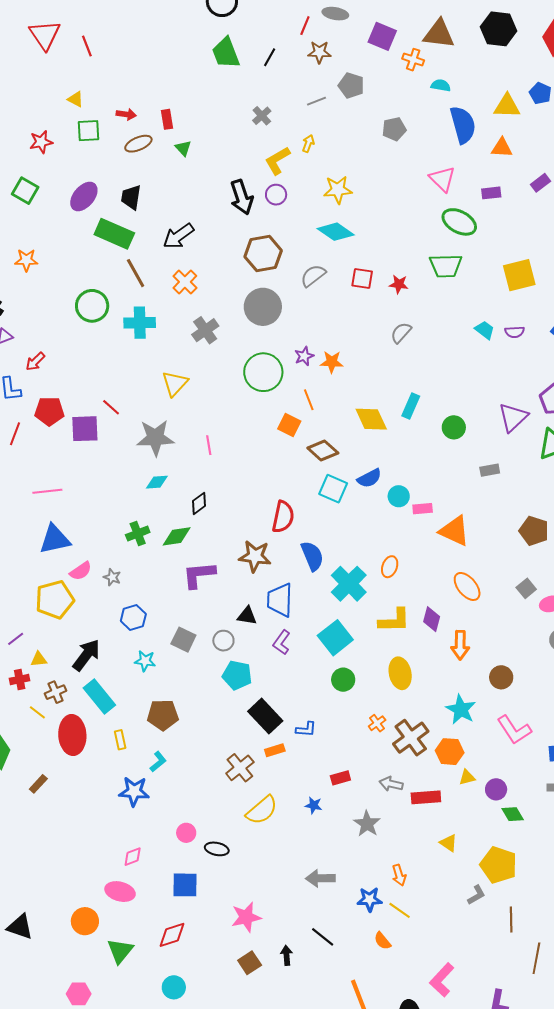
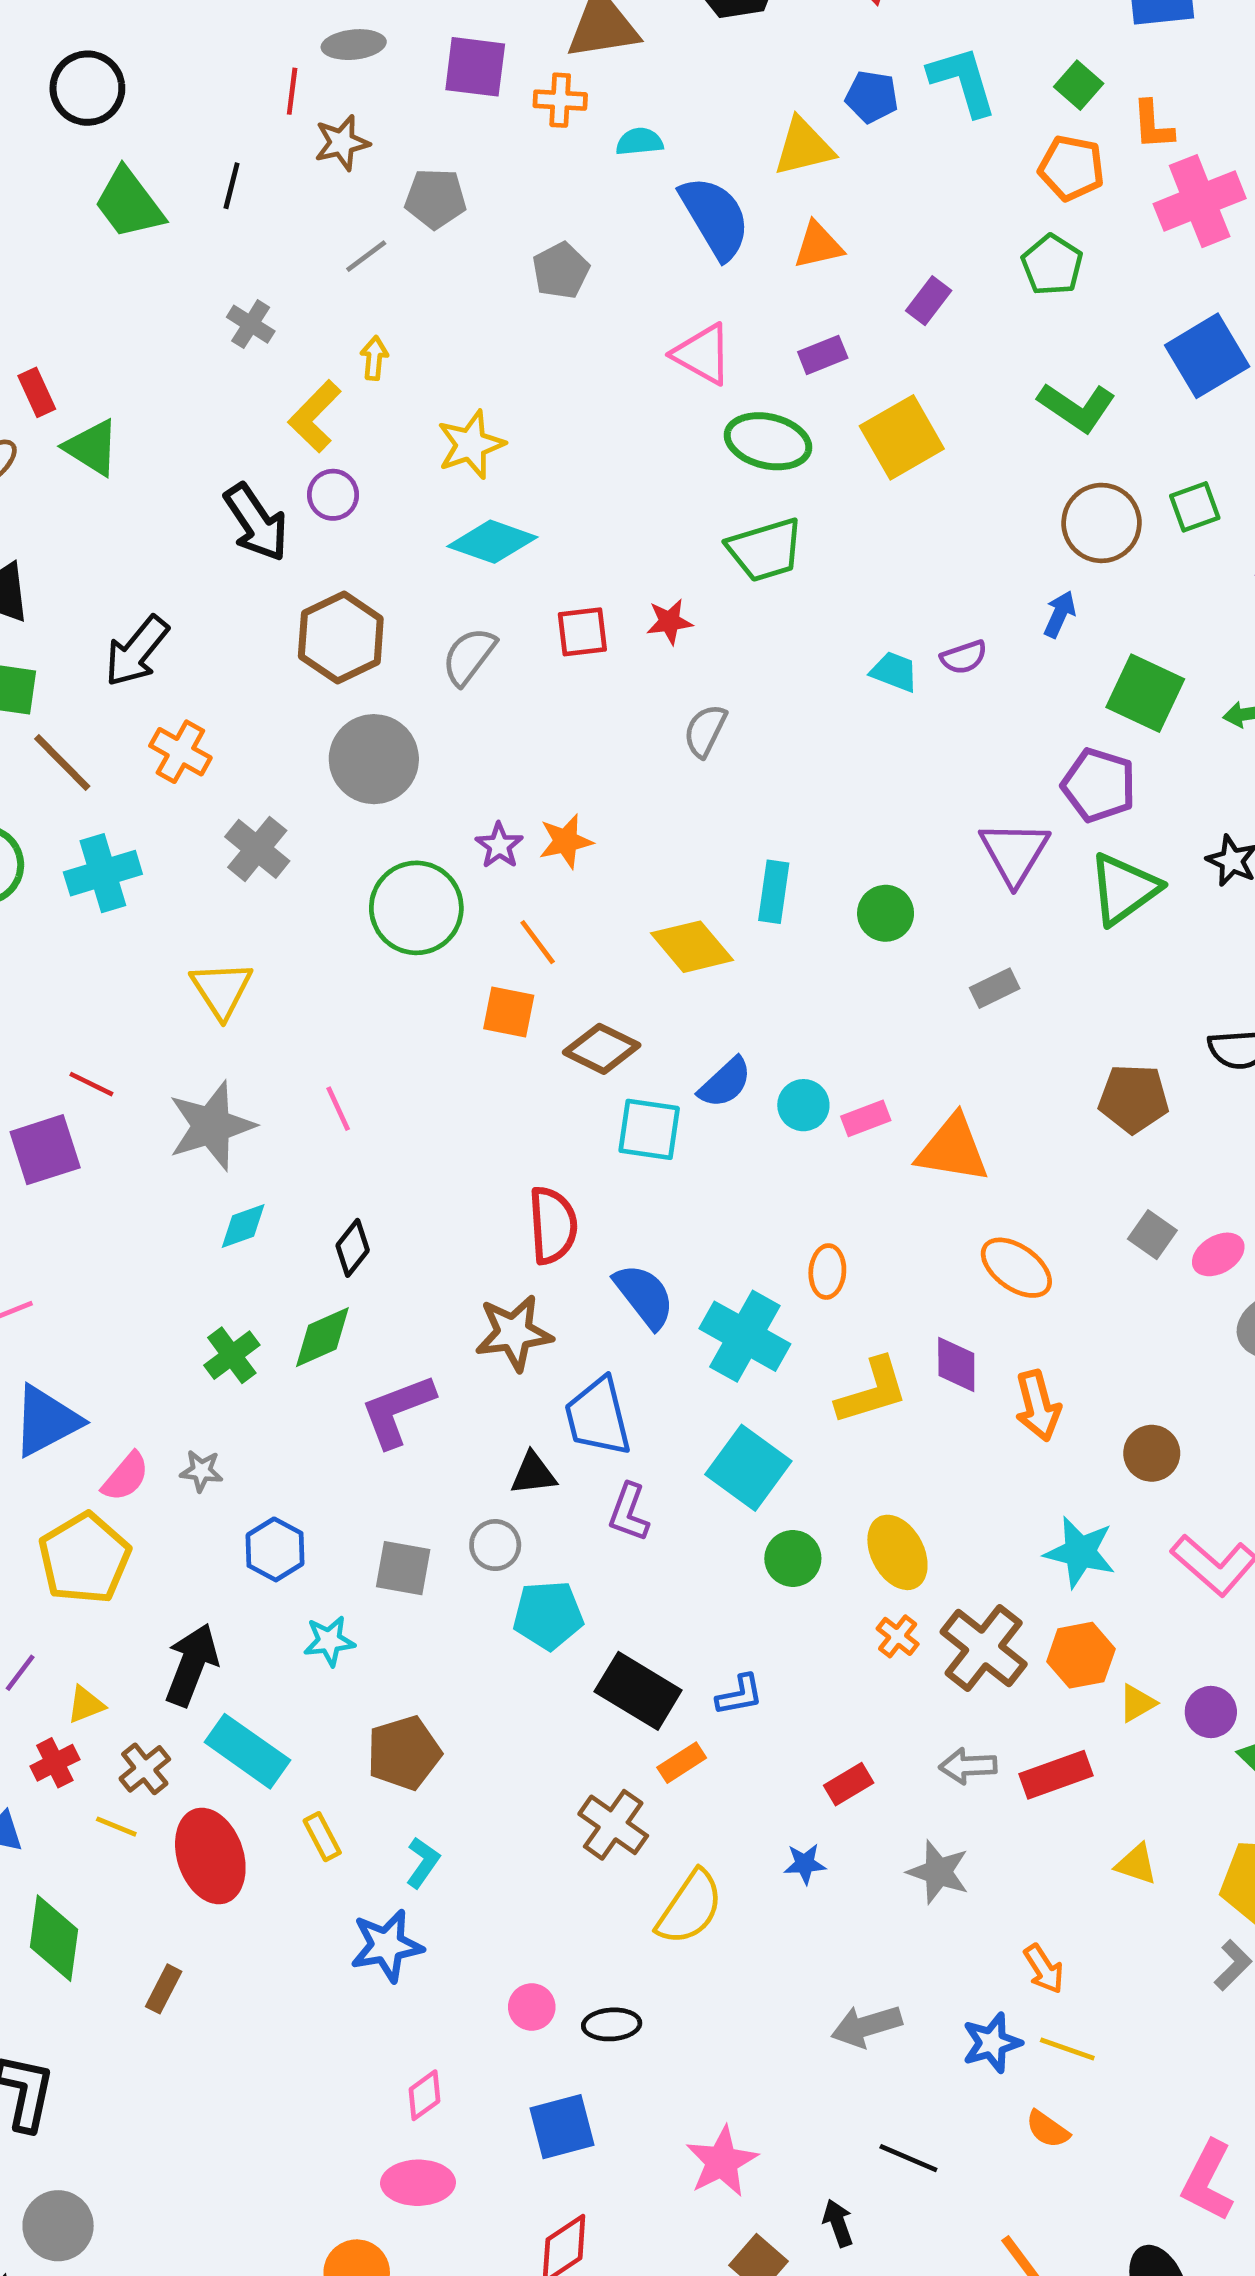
green triangle: (183, 148) -> (92, 448), size x1.5
yellow square: (519, 275) -> (902, 437), moved
yellow ellipse: (400, 673) -> (897, 1552), moved

